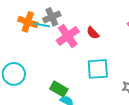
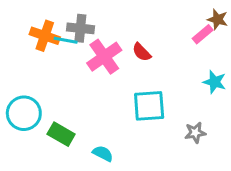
gray cross: (52, 17) -> (80, 28), turned 30
green rectangle: (59, 89) -> (61, 134), moved

